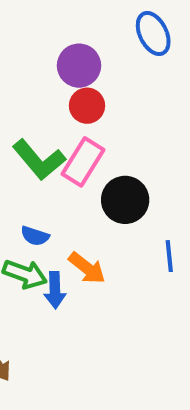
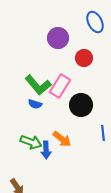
red circle: (87, 106) -> (84, 58), moved
blue semicircle: (35, 236) -> (35, 104), moved

